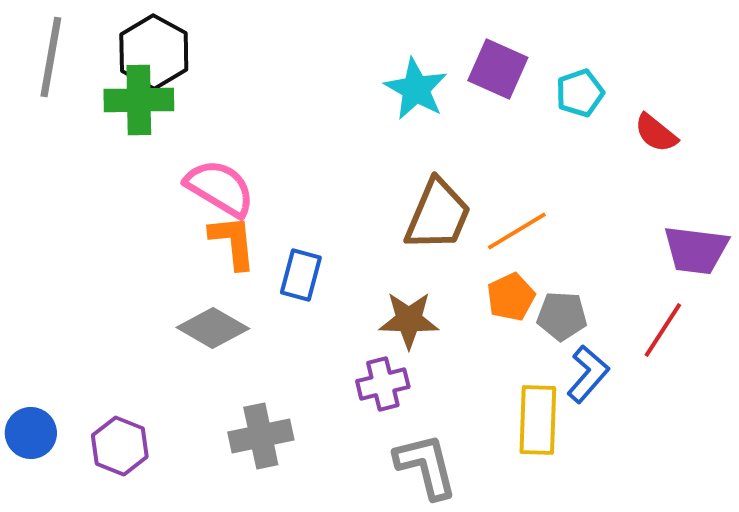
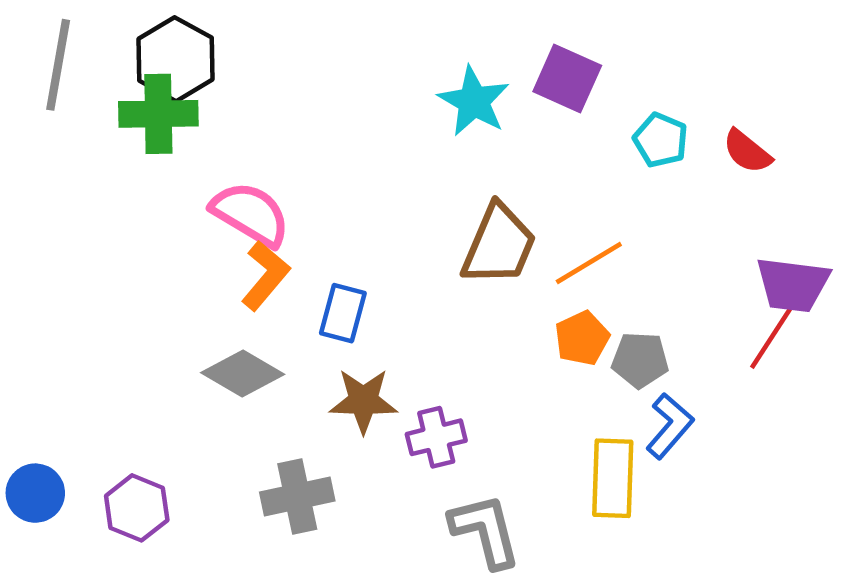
cyan pentagon: (580, 93) -> (661, 140), moved, turned -30
orange L-shape: (233, 242) -> (265, 276), turned 46
brown star: (409, 320) -> (363, 401), moved
red line: (663, 330) -> (771, 338), moved

